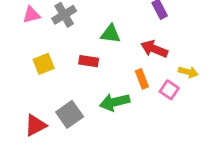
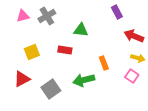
red arrow: (154, 49) -> (134, 36), moved
pink square: (169, 90) -> (132, 76), moved
red triangle: (35, 125) -> (22, 79), moved

